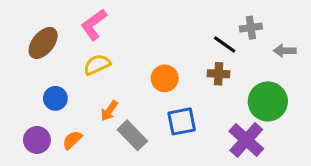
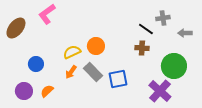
pink L-shape: (94, 25) -> (47, 14), moved
brown ellipse: (43, 43) -> (16, 28), moved
yellow semicircle: (97, 65) -> (72, 52), moved
orange circle: (165, 78) -> (96, 46), moved
gray rectangle: (132, 135) -> (93, 72), moved

